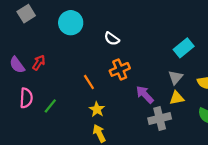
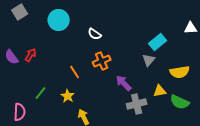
gray triangle: (176, 77) -> (149, 60), moved
pink semicircle: (26, 98) -> (20, 112), moved
yellow triangle: (177, 98) -> (160, 91), moved
yellow star: (97, 109) -> (68, 96), moved

